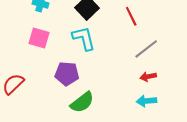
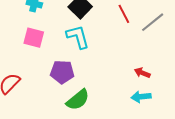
gray line: (146, 49) -> (153, 22), moved
red arrow: (148, 77) -> (142, 73), turned 35

